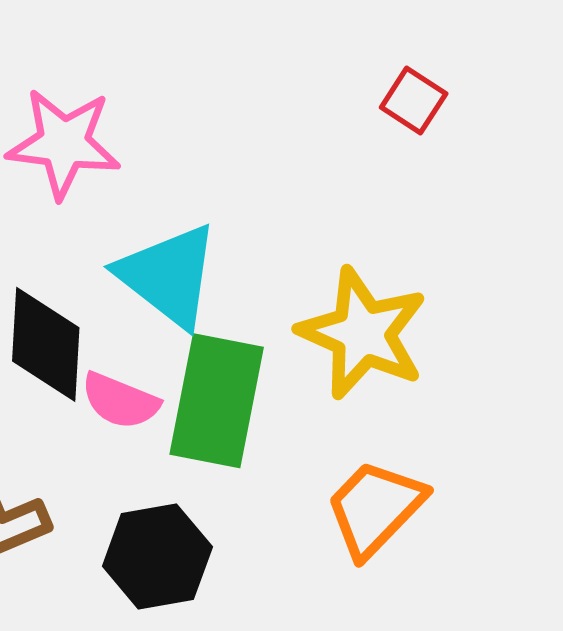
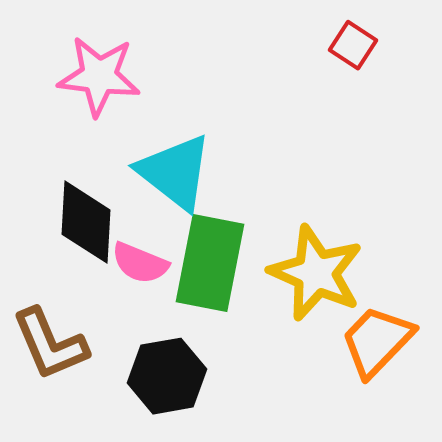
yellow star: (363, 333) -> (316, 273), moved
orange trapezoid: (375, 508) -> (377, 341), moved

